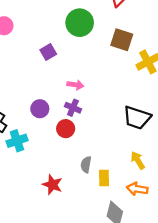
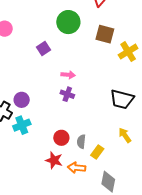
purple circle: (40, 109) -> (22, 100), moved
red circle: (66, 129) -> (61, 138), moved
yellow rectangle: (104, 178) -> (97, 152), turned 40
orange arrow: (137, 189) -> (77, 168), moved

